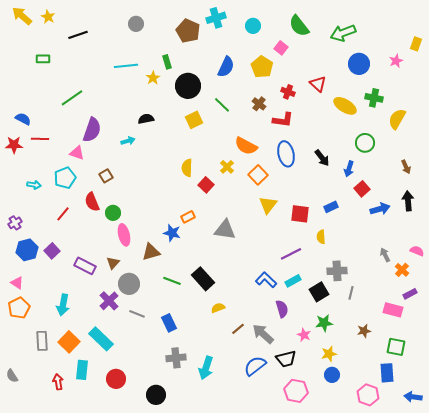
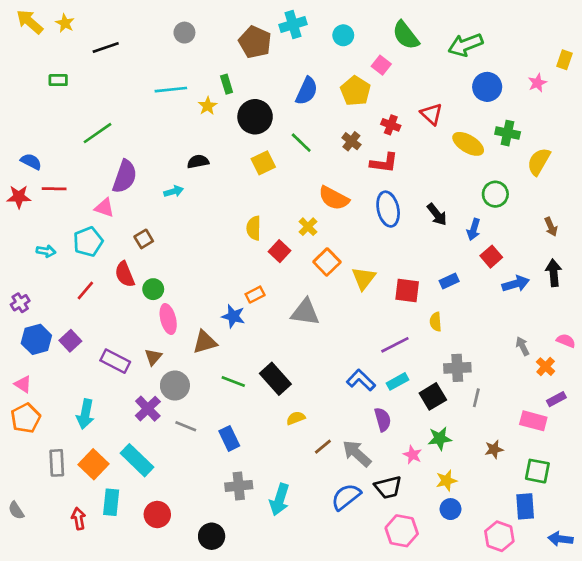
orange square: (258, 175) -> (327, 262), moved

